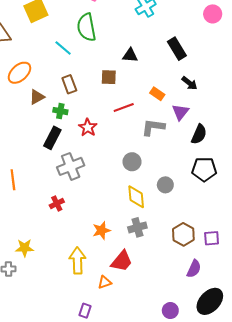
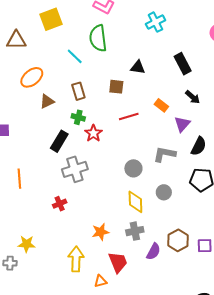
green cross: (60, 111) -> (78, 117), moved
gray L-shape: (153, 127) -> (164, 154), moved
red trapezoid: (122, 261) -> (118, 262), turned -65
purple semicircle: (194, 269) -> (153, 252), moved

